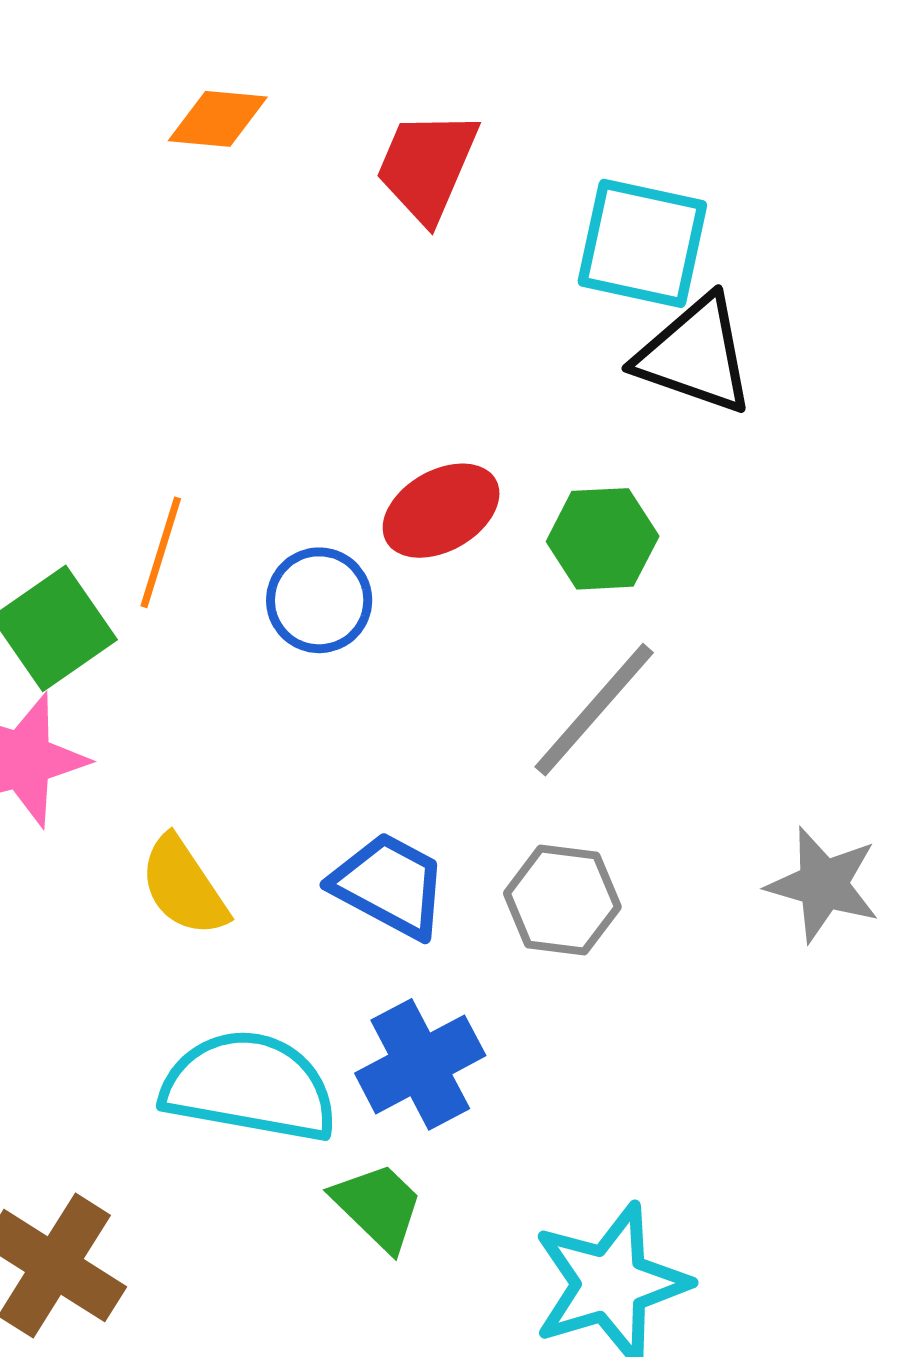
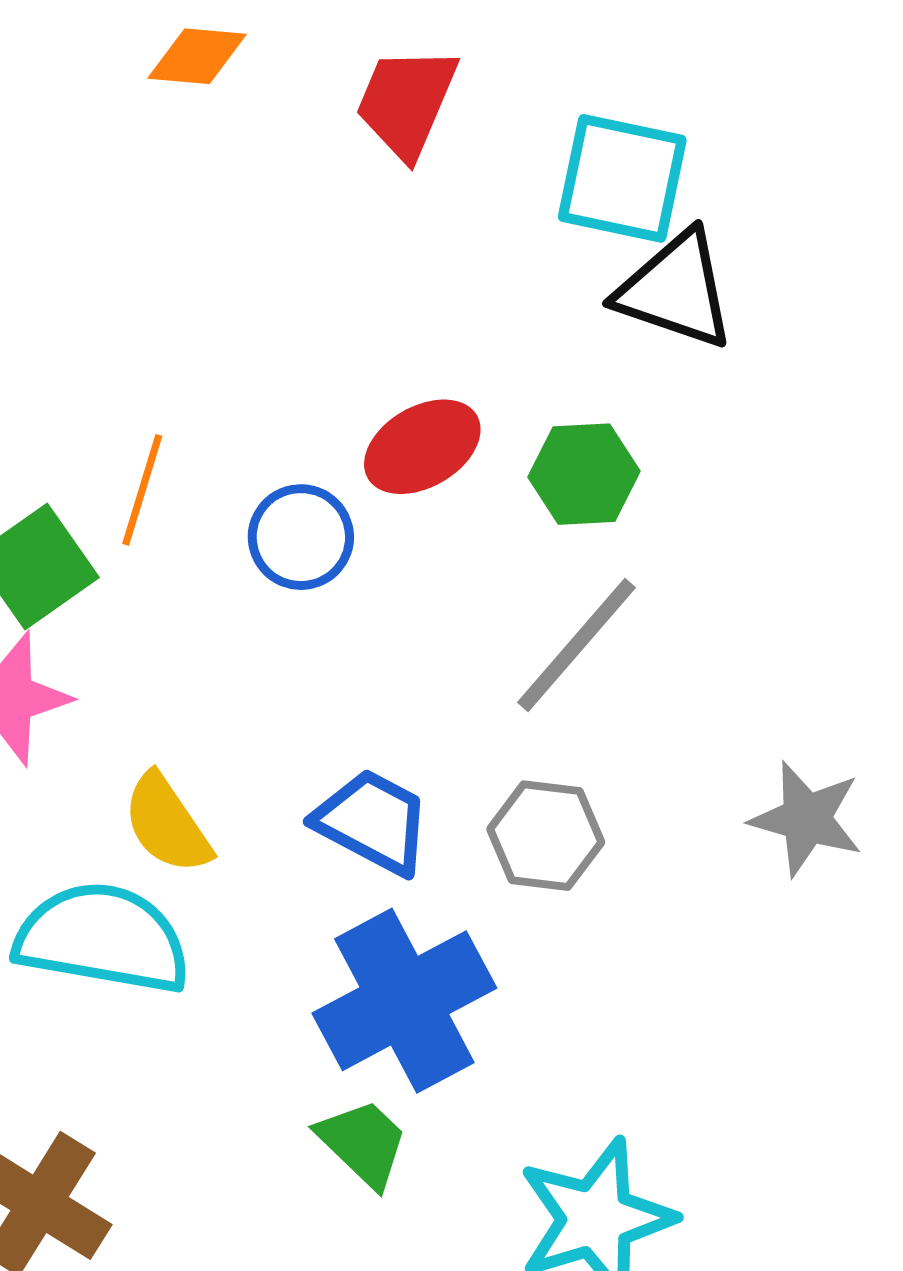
blue cross: (420, 1064) -> (404, 1001), size x1.4
cyan semicircle: (250, 1086) -> (102, 938), moved

